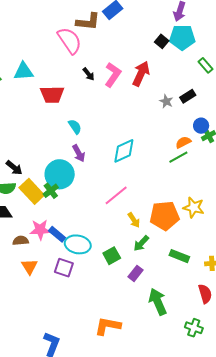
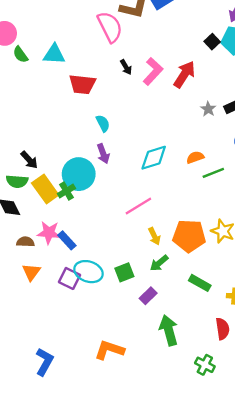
orange semicircle: (183, 142) -> (195, 157), moved
cyan ellipse: (78, 244) -> (89, 272), moved

